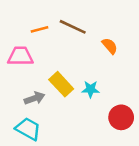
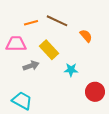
yellow rectangle: (61, 84) -> (49, 50), moved
gray arrow: (34, 98) -> (31, 66), moved

